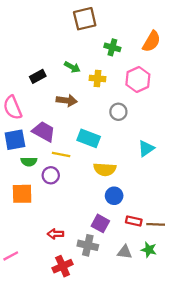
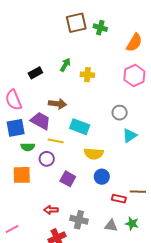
green cross: (112, 47) -> (100, 28), moved
green arrow: (72, 67) -> (65, 65), turned -88
pink hexagon: (138, 79) -> (134, 76), moved
brown arrow: (67, 100) -> (58, 104), moved
gray circle: (118, 112) -> (120, 113), moved
purple square: (100, 223) -> (68, 179), moved
brown line: (156, 224) -> (138, 192), moved

